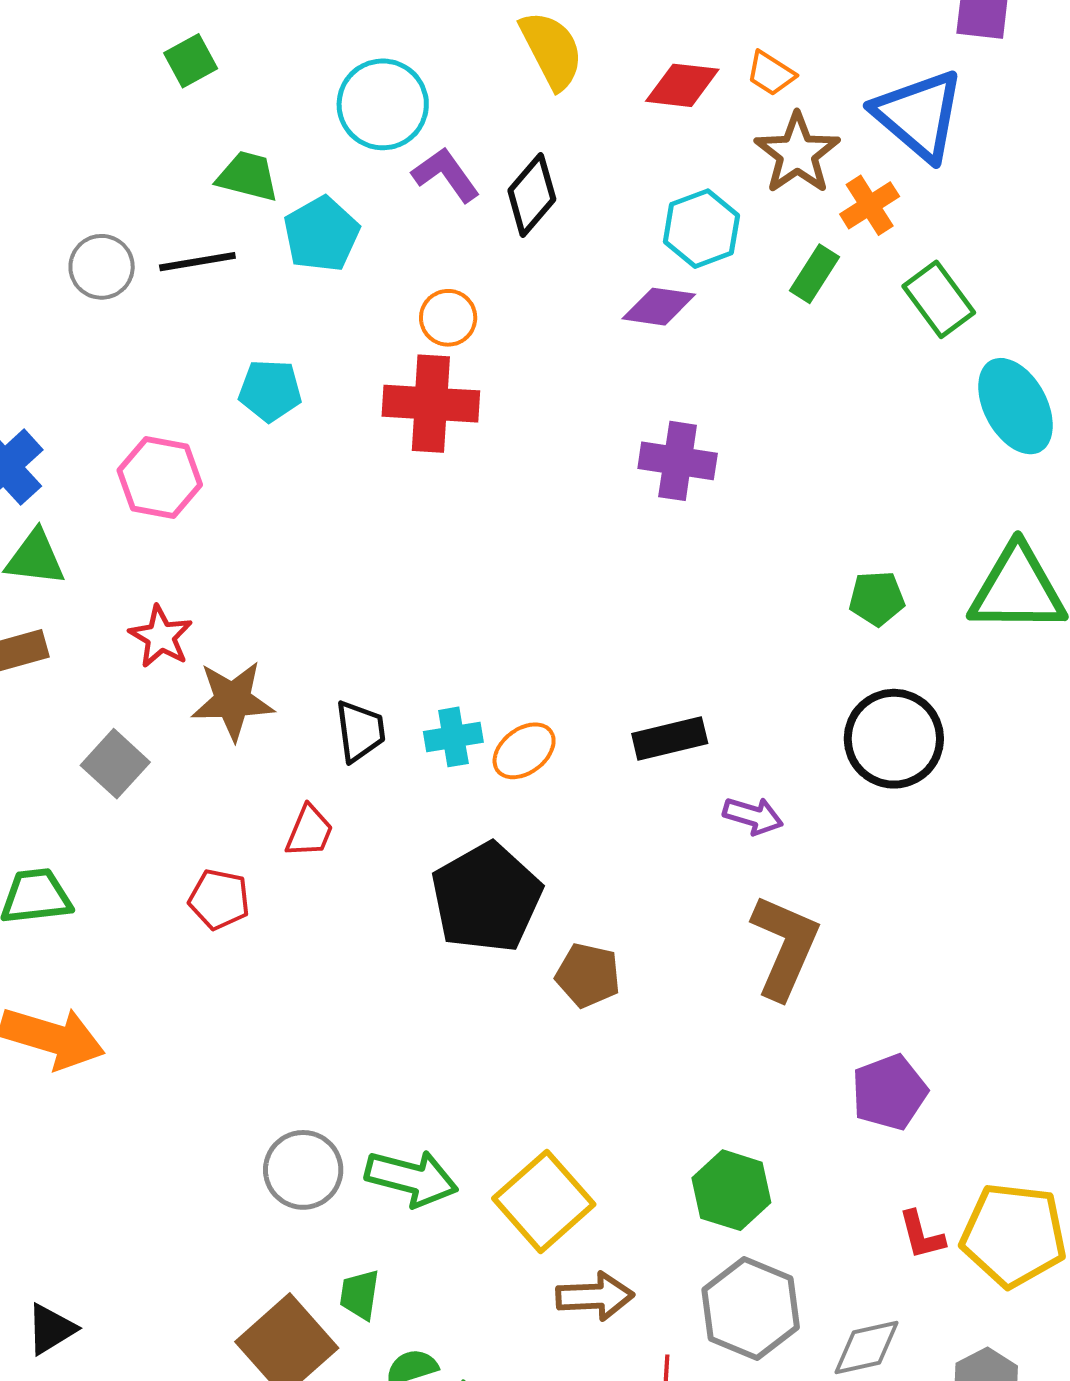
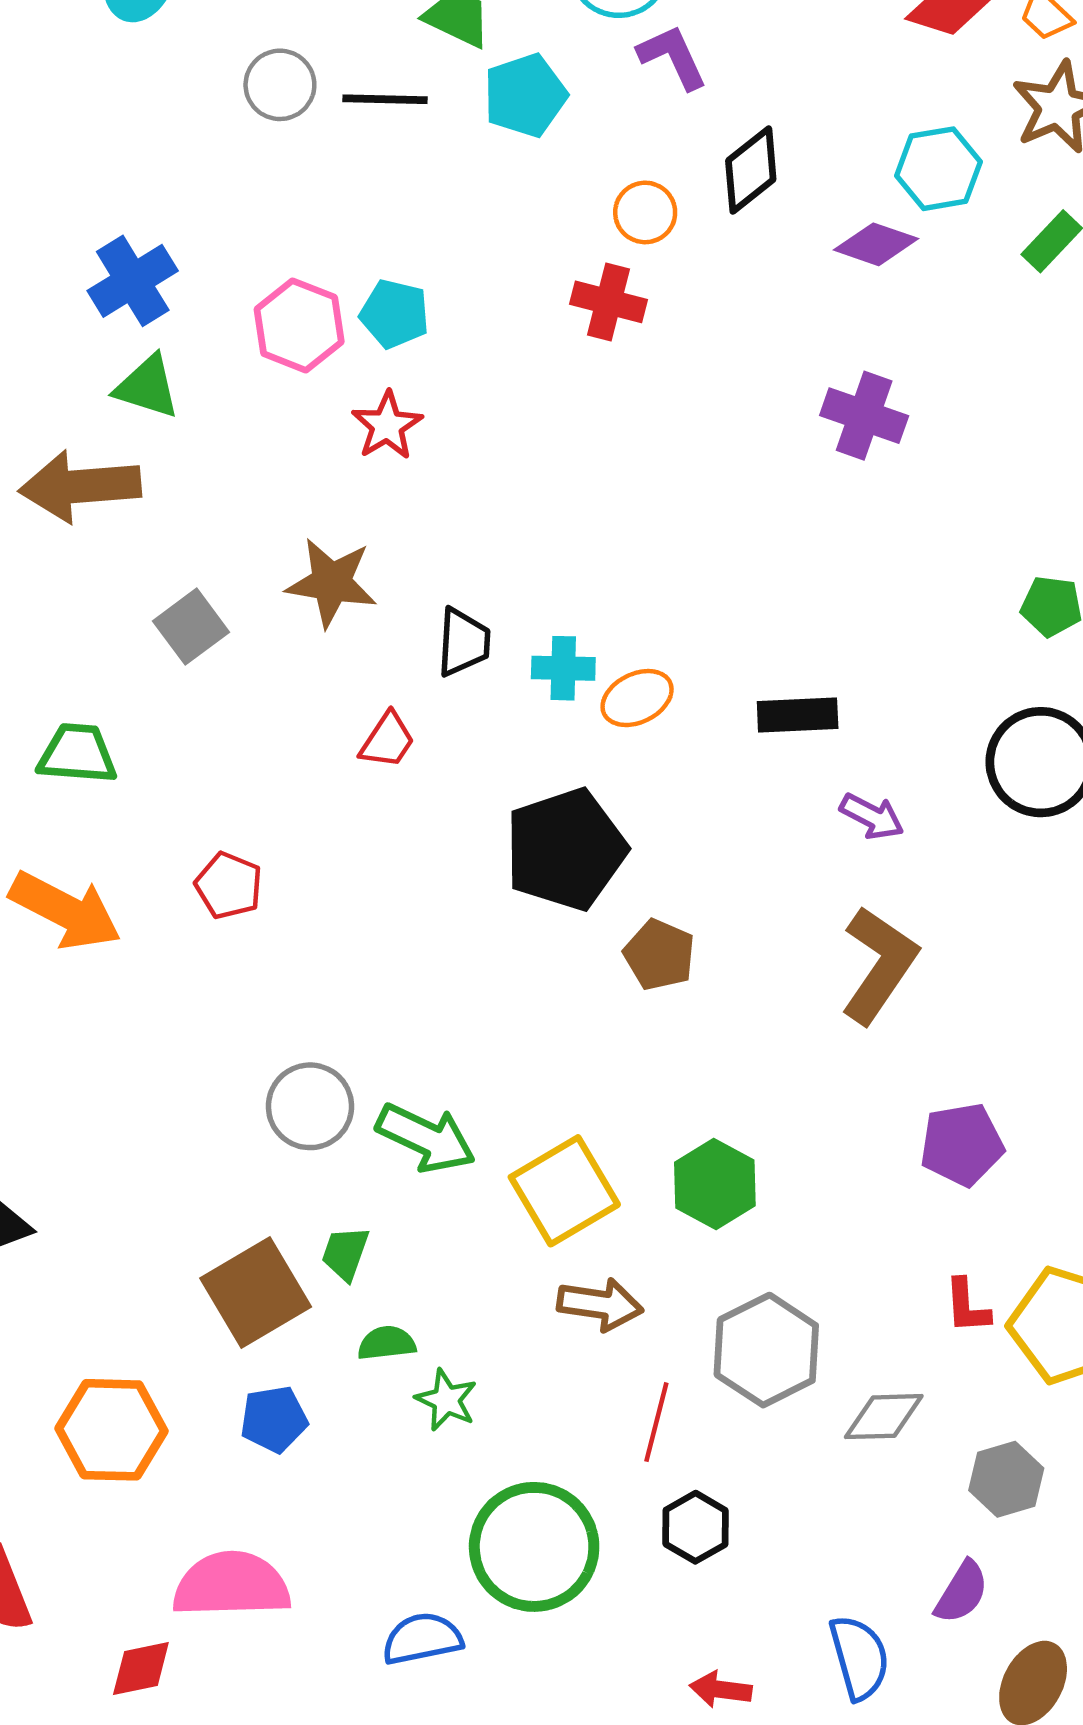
black diamond: (532, 195) -> (751, 170), moved
cyan pentagon: (270, 391) -> (395, 314), moved
red cross: (431, 404) -> (608, 302), size x0.7
red star: (161, 637) -> (387, 426), moved
red pentagon: (219, 899) -> (229, 886), moved
green hexagon: (731, 1190) -> (715, 1184), moved

